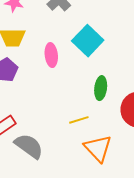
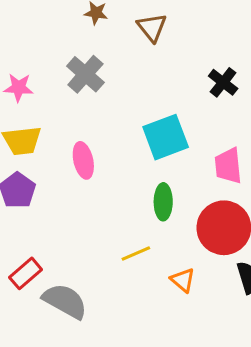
cyan square: (88, 41) -> (166, 137), moved, turned 32
orange triangle: (98, 148) -> (183, 280), moved, size x0.6

